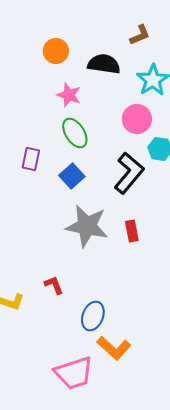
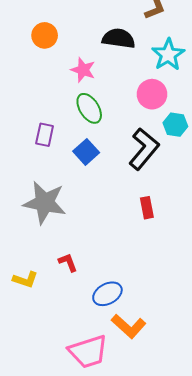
orange circle: (56, 51) -> (45, 35), moved
gray star: (87, 226) -> (45, 203), moved
blue ellipse: (93, 316) -> (107, 294), turned 40

